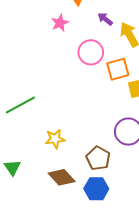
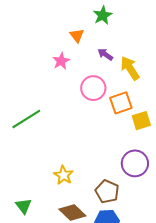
green line: (20, 105) -> (26, 119), moved
yellow star: (55, 139) -> (64, 175), turned -30

